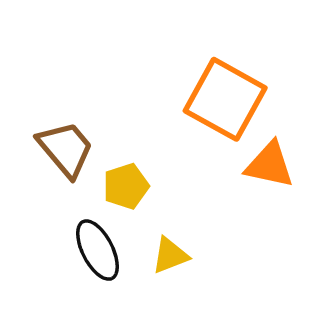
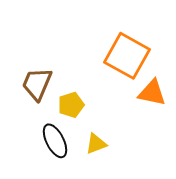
brown trapezoid: (66, 149) -> (37, 84), turned -117

